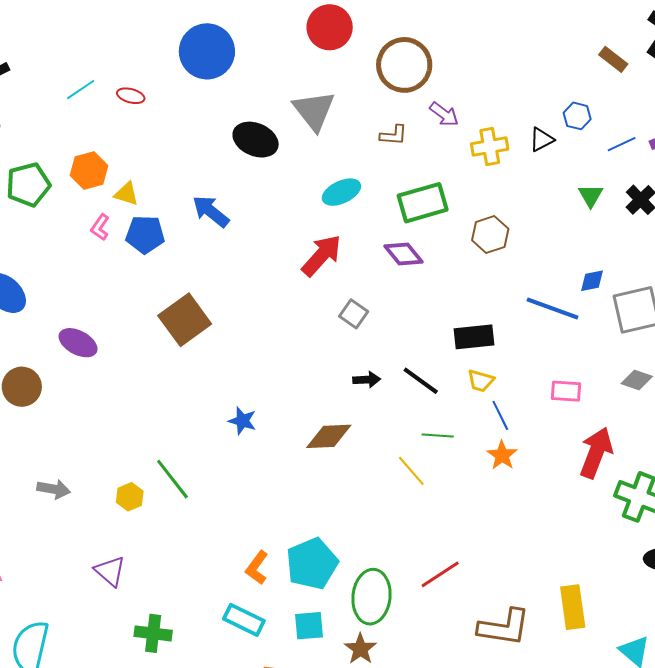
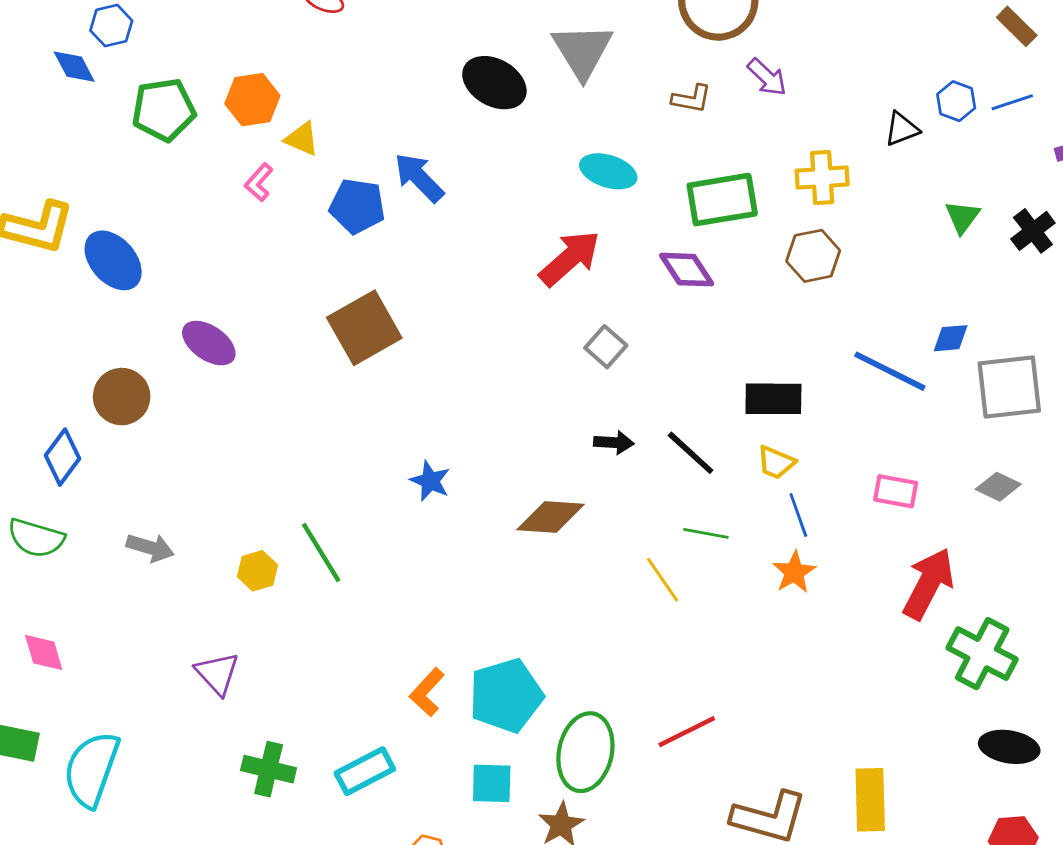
blue line: (622, 144) -> (1012, 102), moved
yellow cross: (490, 146) -> (822, 178), moved
cyan ellipse: (341, 192) -> (608, 171), turned 36
blue pentagon: (145, 235) -> (357, 206), moved
cyan rectangle: (244, 620) -> (365, 771), moved, turned -60

